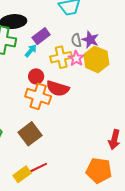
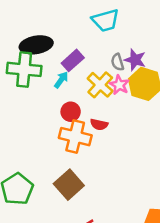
yellow cross: (61, 57) -> (100, 85), turned -30
red semicircle: (58, 88) -> (99, 124), size x0.6

